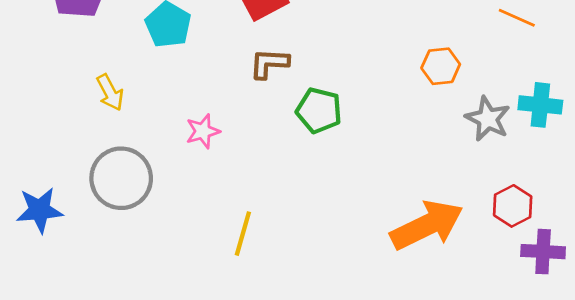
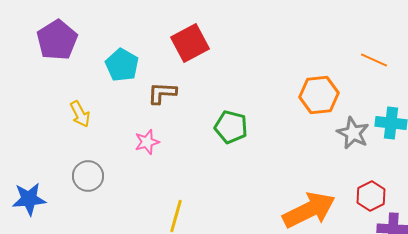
brown L-shape: (269, 63) -> (162, 93), moved
orange hexagon: (441, 66) -> (319, 95), size x1.4
gray circle: (121, 178) -> (88, 176), size x0.7

